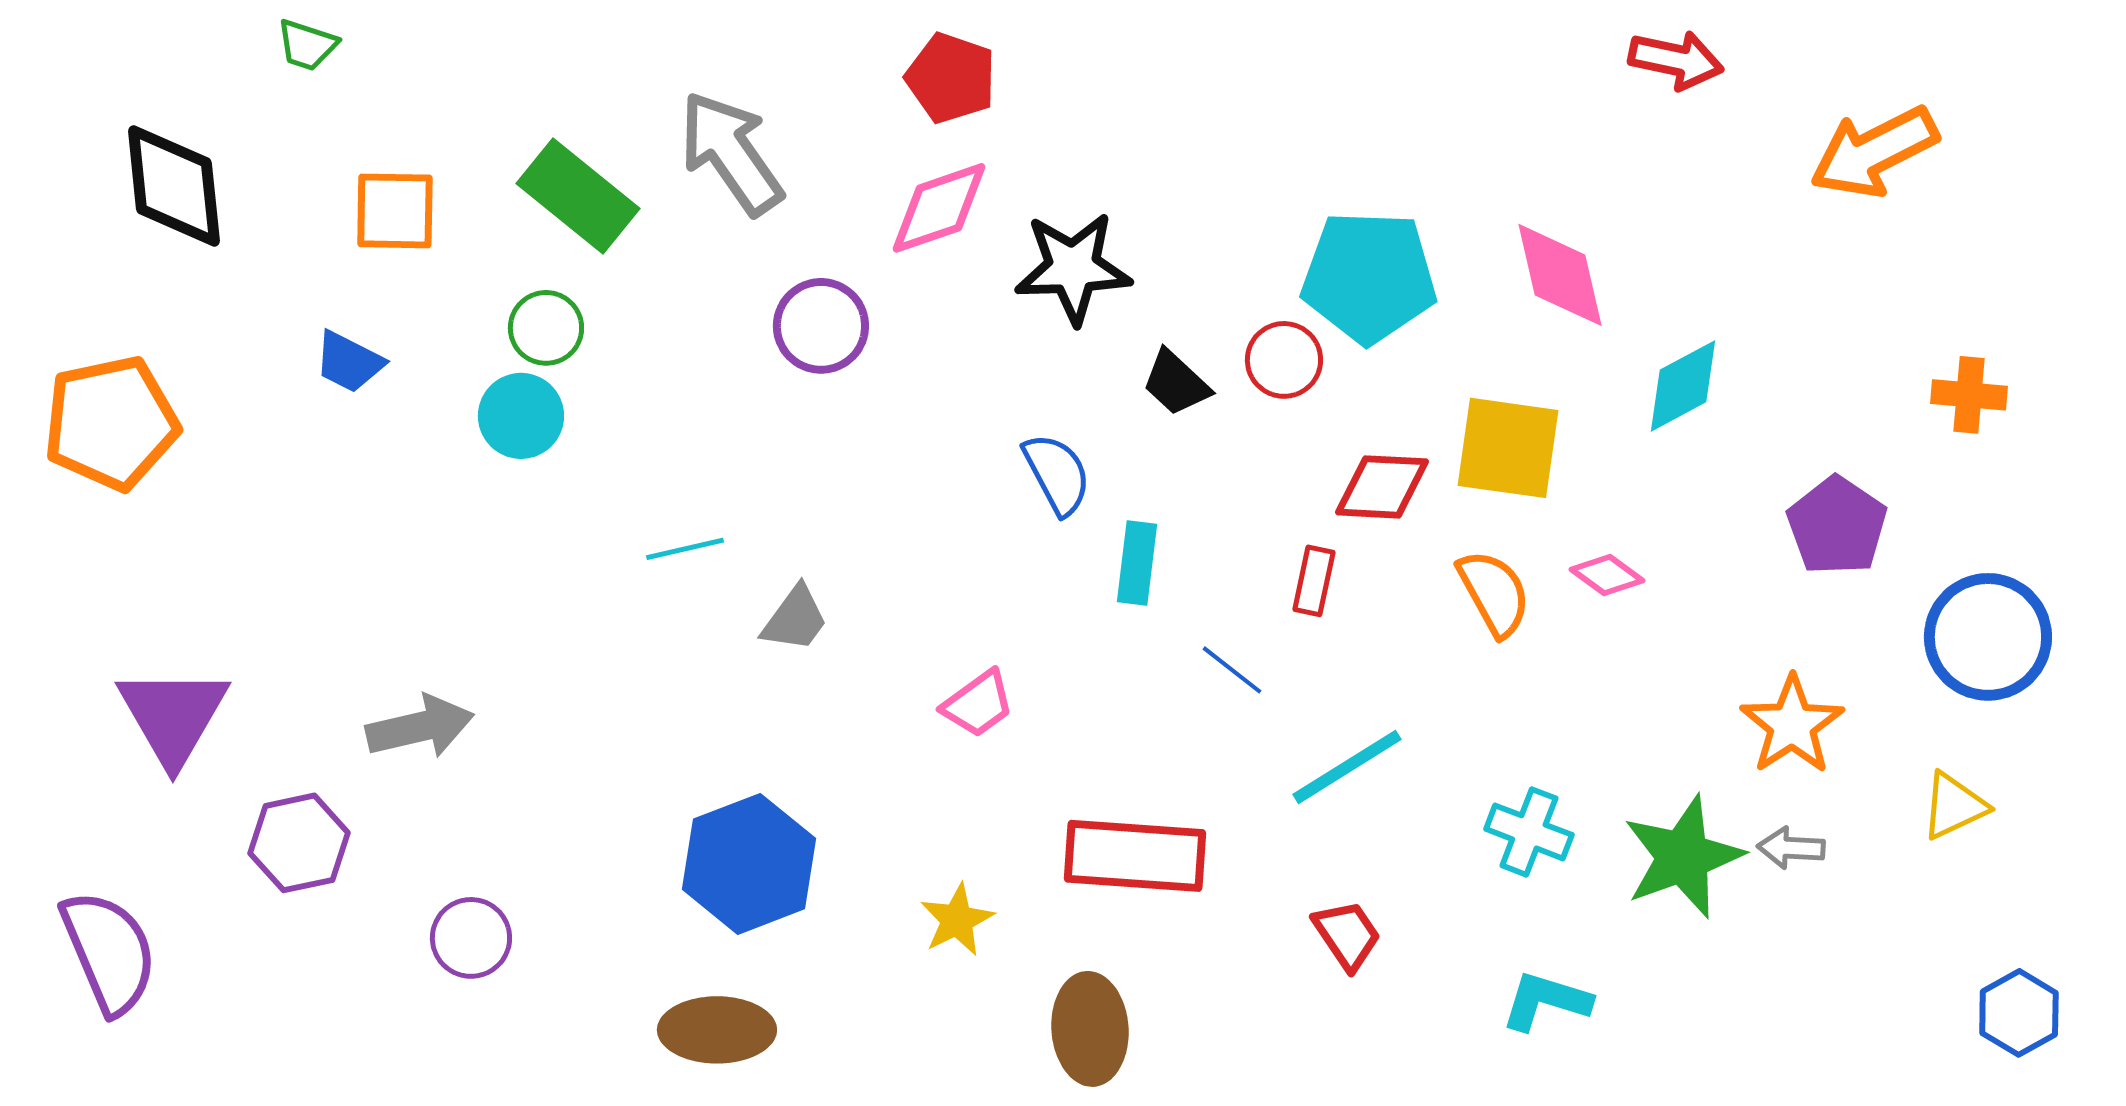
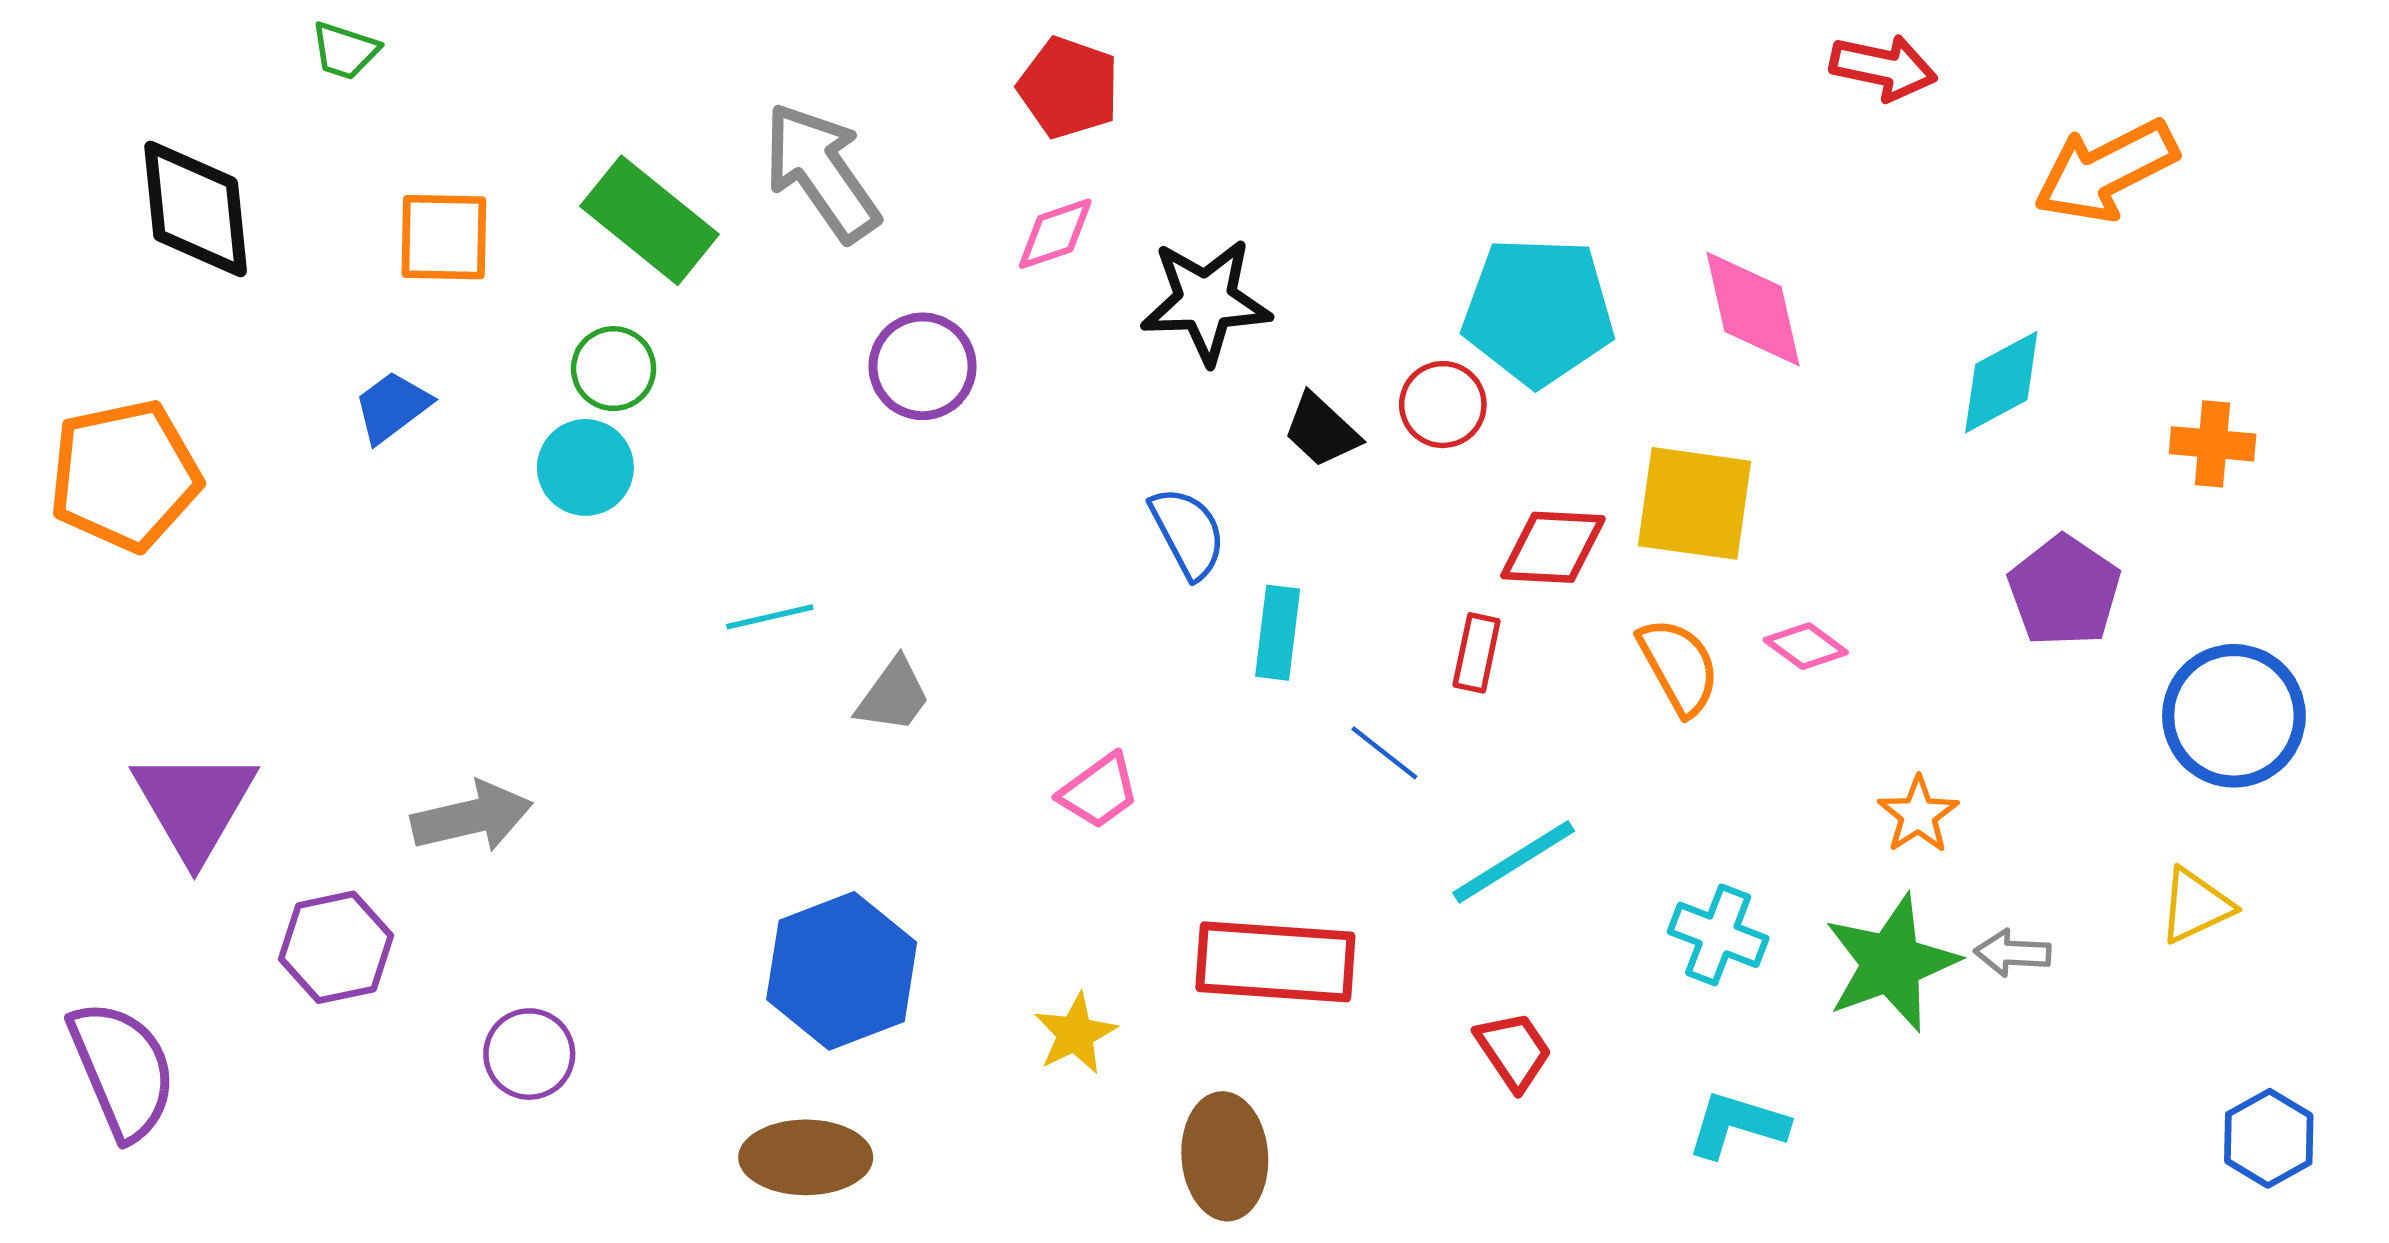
pink diamond: (939, 208) -> (1055, 234), size x0.7
blue trapezoid: (349, 362) -> (392, 407), turned 116
cyan diamond: (1683, 386) -> (2001, 382), moved
orange star: (1792, 725) -> (1918, 815), moved, size x0.7

